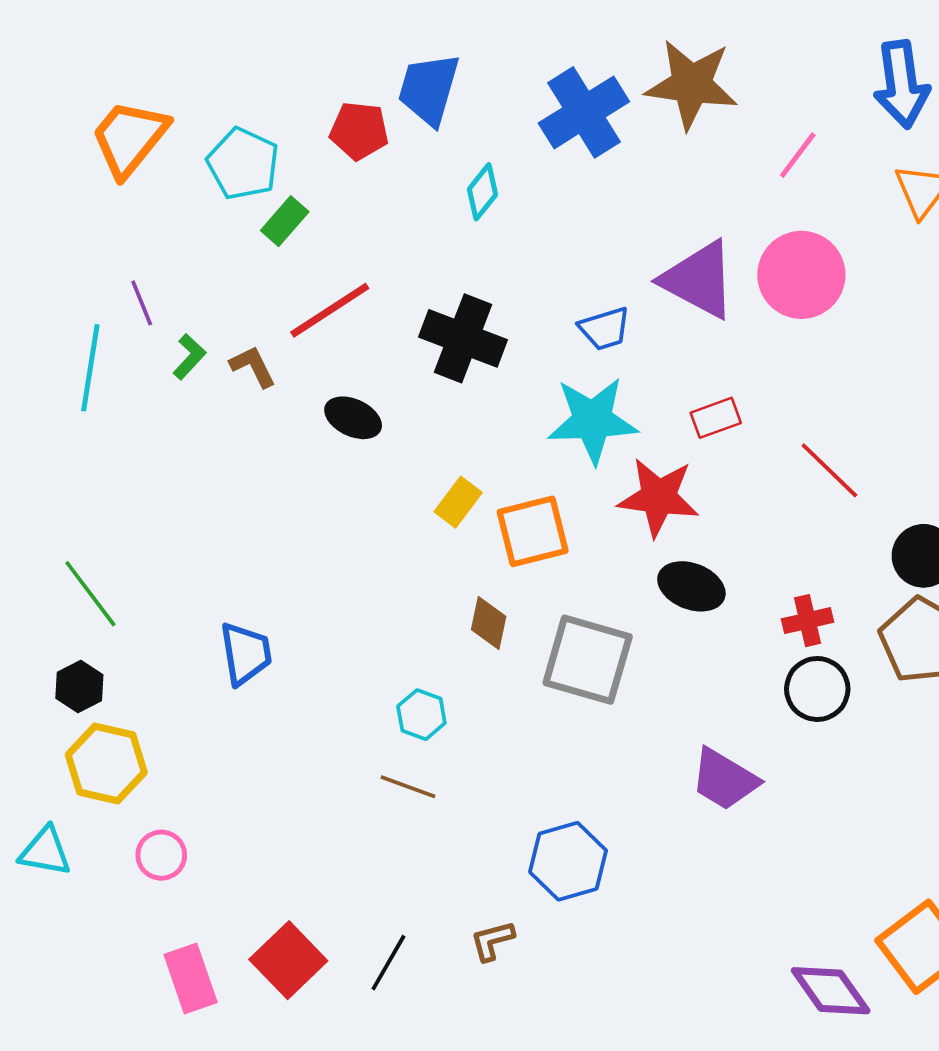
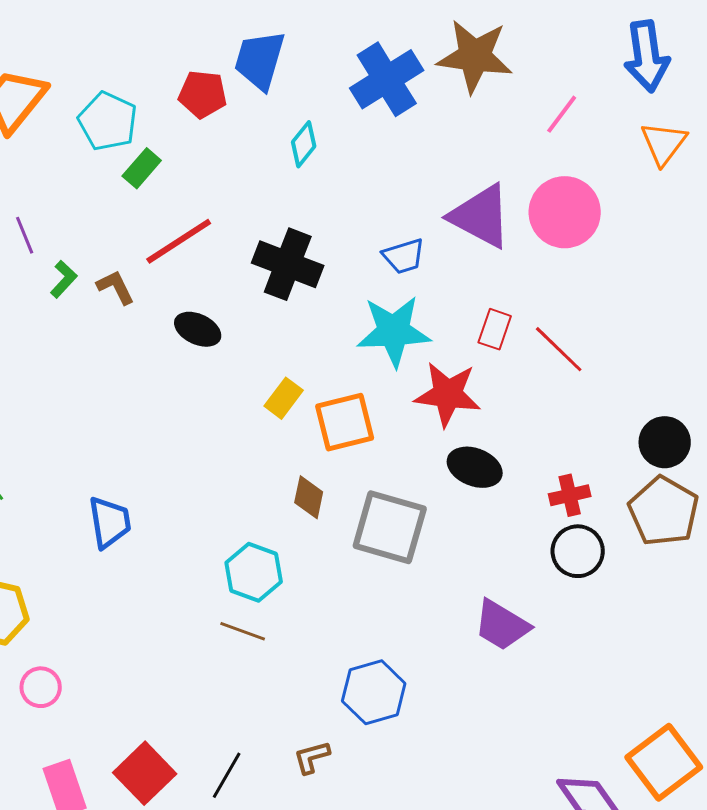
red rectangle: (716, 418) -> (495, 329), turned -51
red line: (829, 470) -> (559, 349), moved
cyan hexagon: (421, 715) -> (254, 572), size x1.4

